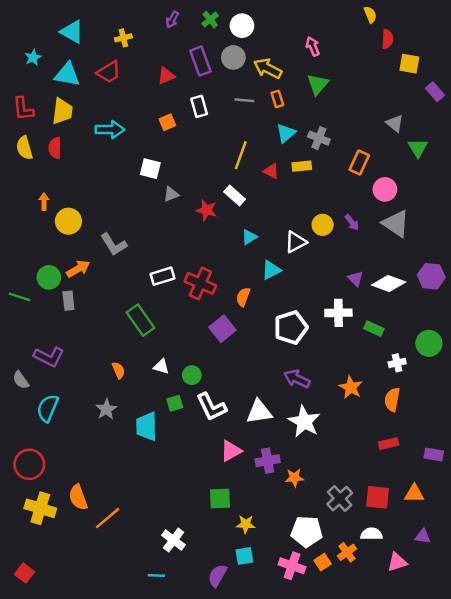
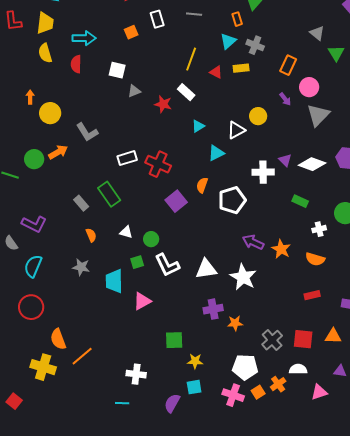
orange rectangle: (277, 99) -> (237, 19), moved
yellow semicircle: (24, 148) -> (45, 53), moved
red semicircle: (55, 148) -> (76, 64), moved
purple arrow: (352, 222) -> (285, 99), moved
gray triangle: (396, 224) -> (318, 115), turned 40
orange semicircle: (243, 297) -> (202, 185), moved
gray rectangle: (68, 301) -> (81, 203), moved, turned -35
white cross: (338, 313) -> (263, 172), moved
purple arrow: (297, 379) -> (253, 242), moved
orange semicircle: (392, 400) -> (315, 259), turned -84
gray star: (106, 409) -> (81, 267), turned -30
pink triangle: (231, 451) -> (142, 301), moved
red circle: (29, 464) -> (31, 307), moved
yellow cross: (40, 508) -> (43, 367), moved
white cross: (174, 540) -> (136, 374), turned -30

